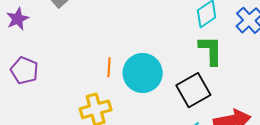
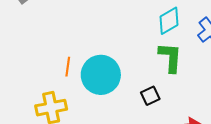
black square: (193, 90) -> (150, 96), size x0.6

